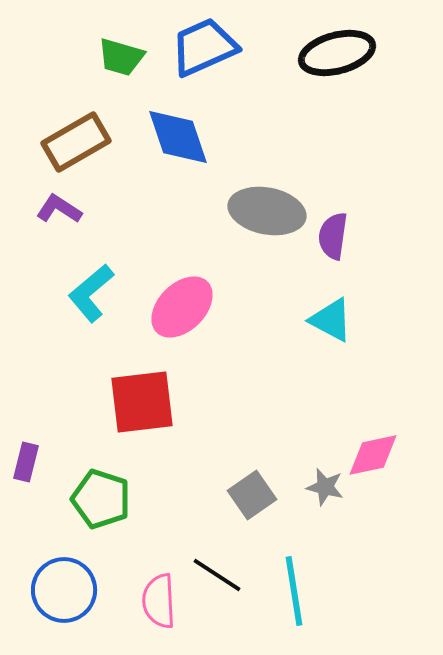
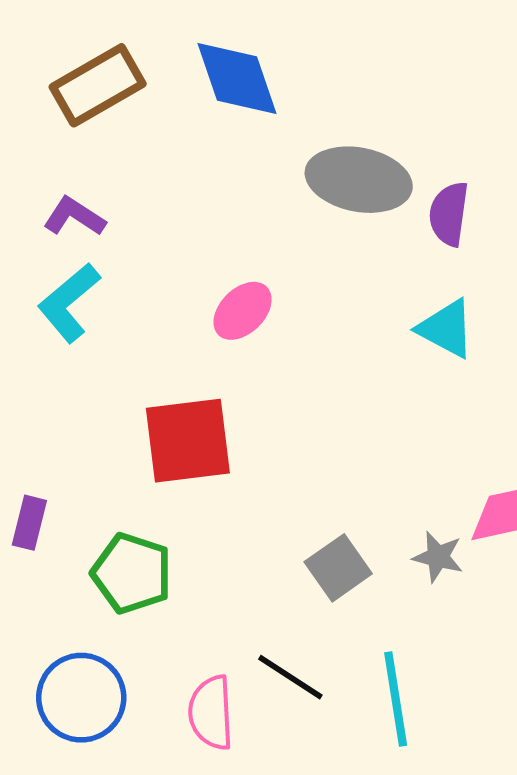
purple L-shape: (59, 209) -> (74, 217), moved
cyan L-shape: (91, 293) -> (69, 303), moved
pink ellipse: (182, 307) -> (243, 311), size x0.7

